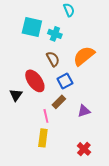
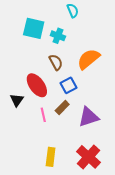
purple triangle: (84, 111) -> (88, 117), size x1.5
pink line: (46, 116) -> (43, 115), moved
yellow rectangle: (43, 138) -> (51, 157), moved
red cross: (84, 149) -> (88, 157), size x1.6

